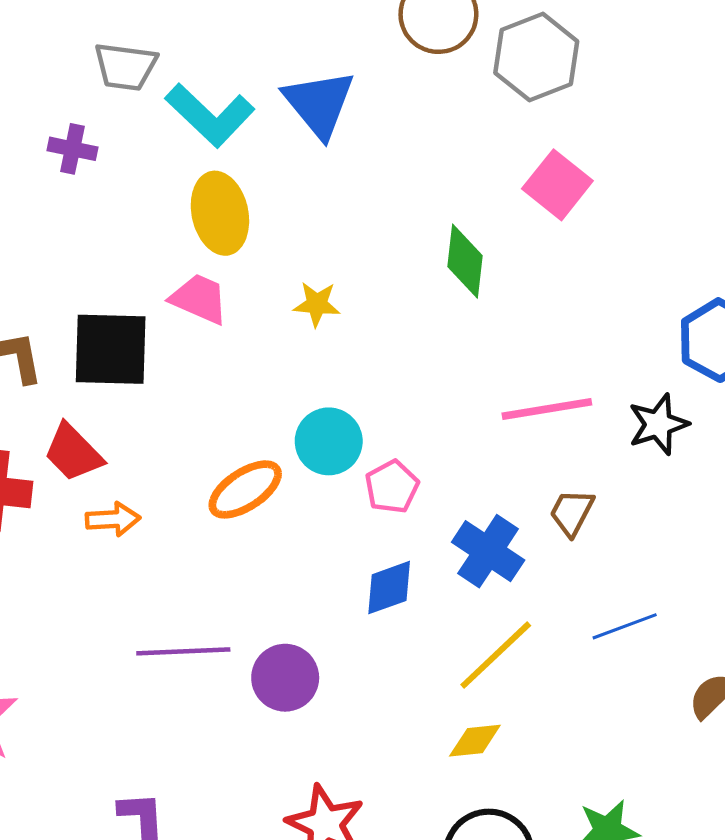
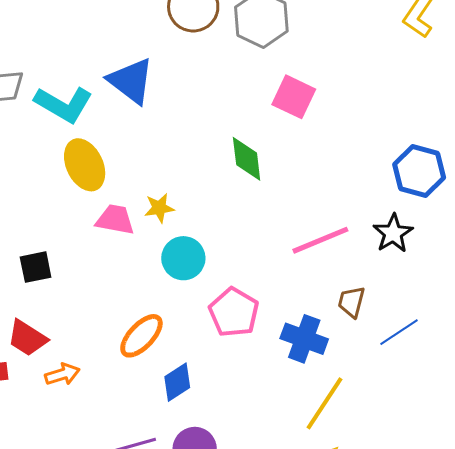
pink trapezoid: (199, 299) -> (115, 220), moved
black square: (111, 349) -> (36, 267), size x0.6
cyan circle: (329, 441) -> (183, 258), moved
pink pentagon: (392, 487) -> (234, 312), size x1.4
blue diamond: (389, 588) -> (177, 382), moved
blue line: (625, 626) -> (399, 332), moved

